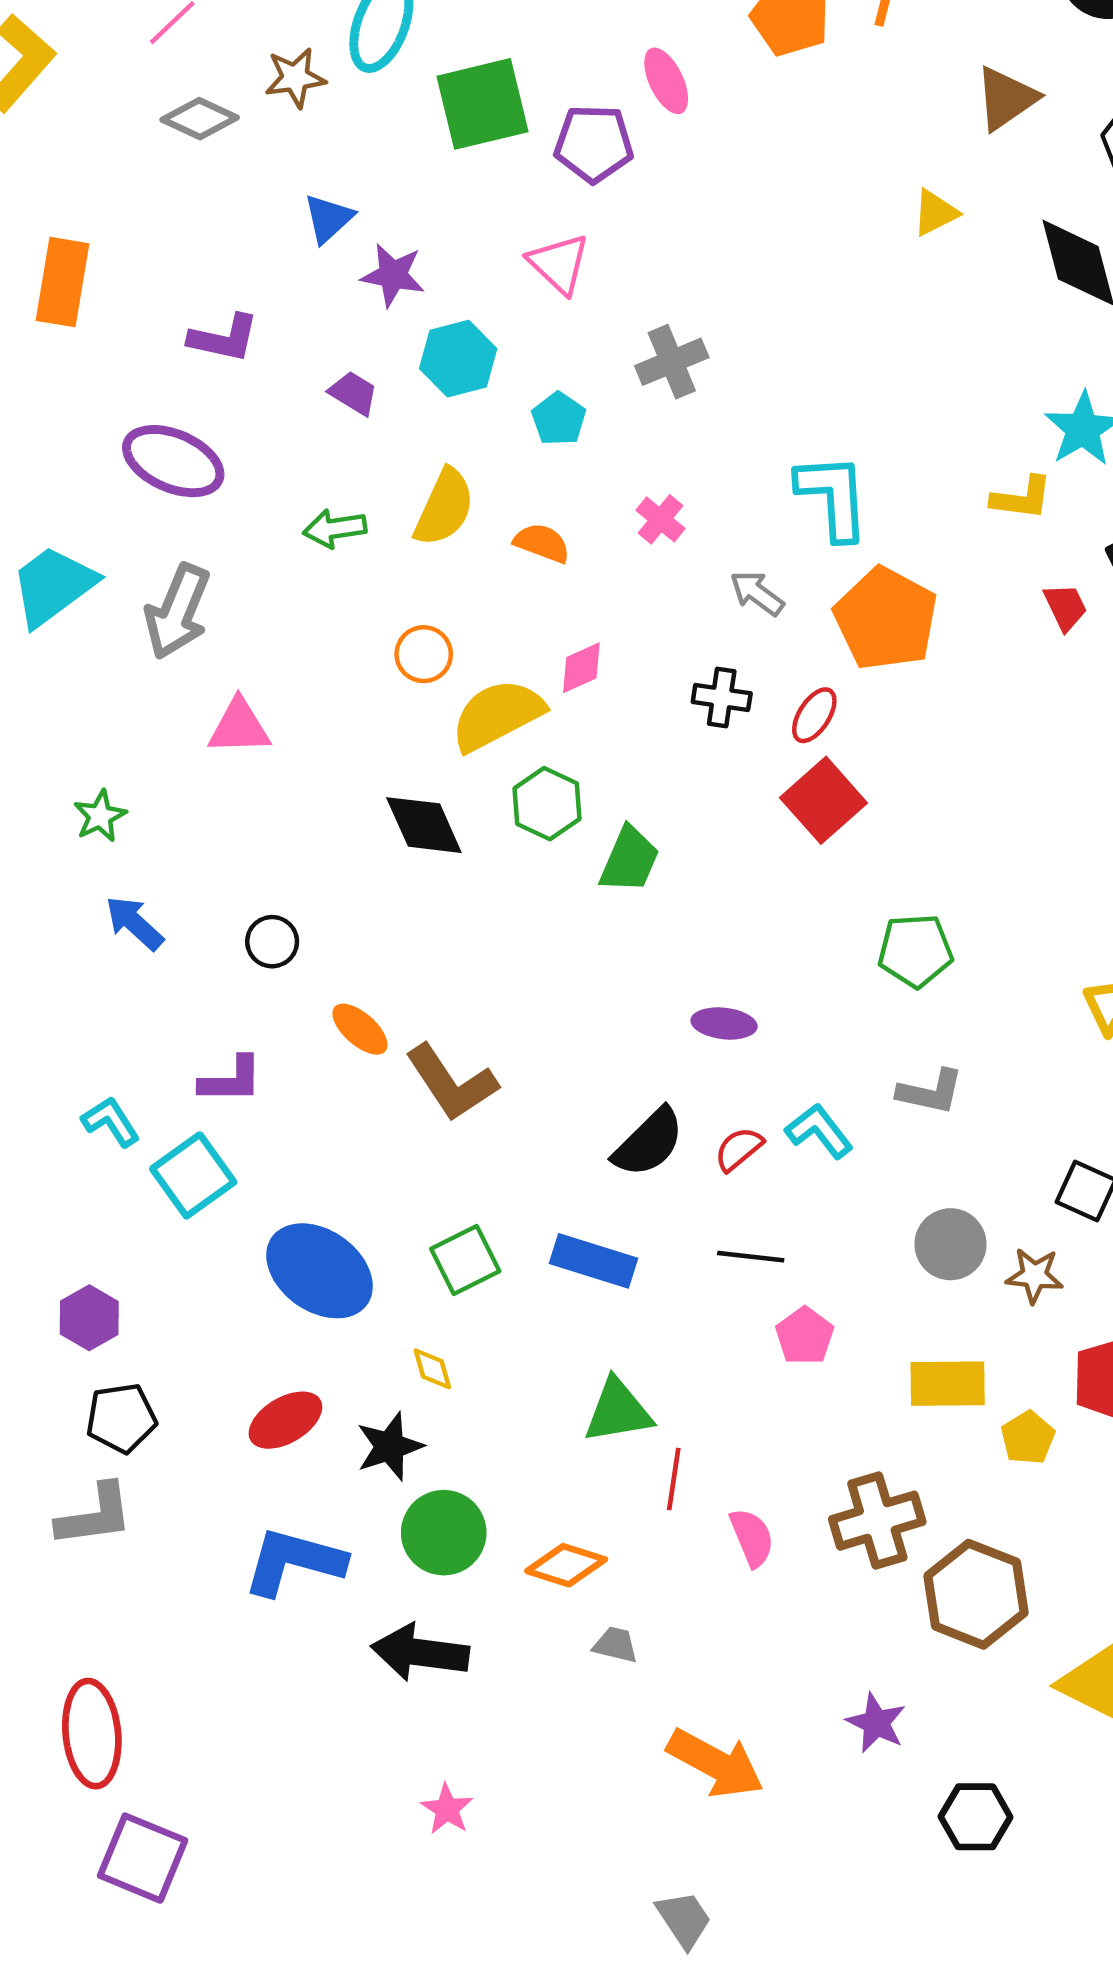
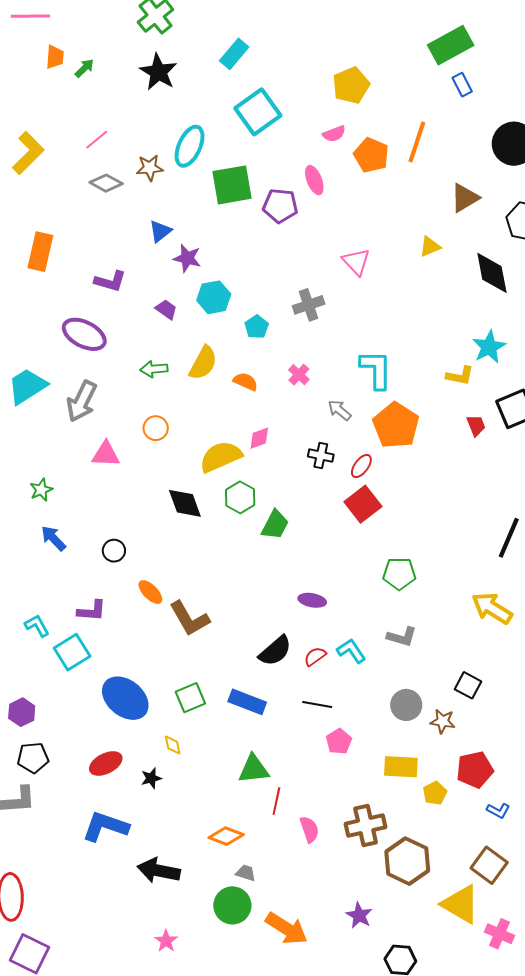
pink triangle: (559, 264) -> (356, 262), moved
orange circle: (424, 654) -> (156, 428), moved
black star: (390, 1446) -> (151, 778), size x0.7
green circle: (444, 1533) -> (232, 905), moved

